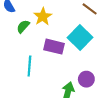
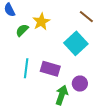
purple rectangle: (54, 47) -> (50, 69), moved

